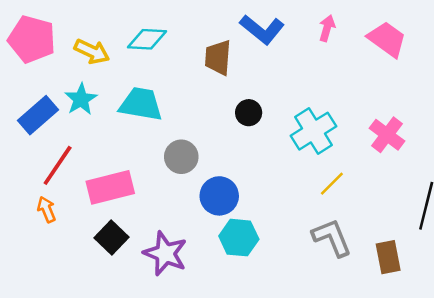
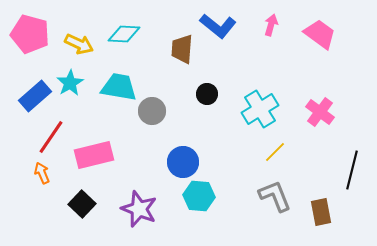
gray circle: (181, 157) -> (152, 111), moved
black square: (111, 238) -> (82, 204), moved

